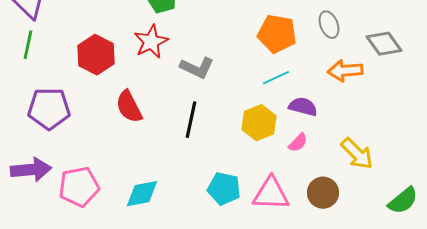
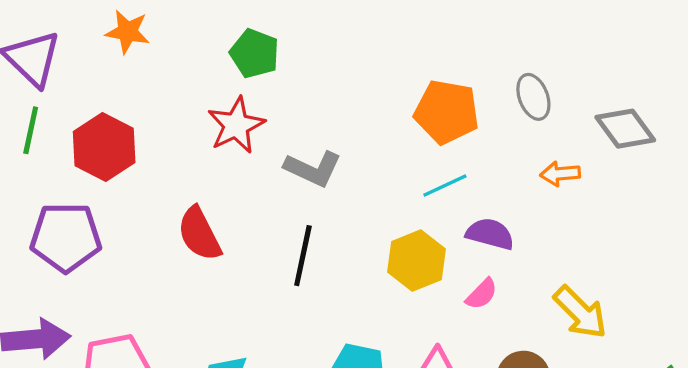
red hexagon: (96, 55) -> (104, 147), moved
orange arrow: (345, 71) -> (560, 174), size x0.7

